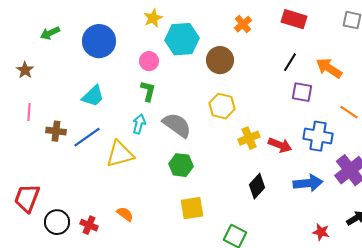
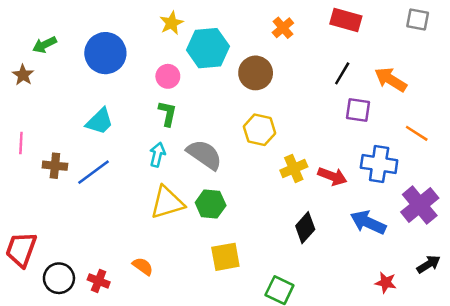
brown star: (25, 70) -> (23, 75), moved
yellow triangle: (120, 154) -> (167, 203), moved
blue arrow: (308, 183) -> (368, 222), turned -148

